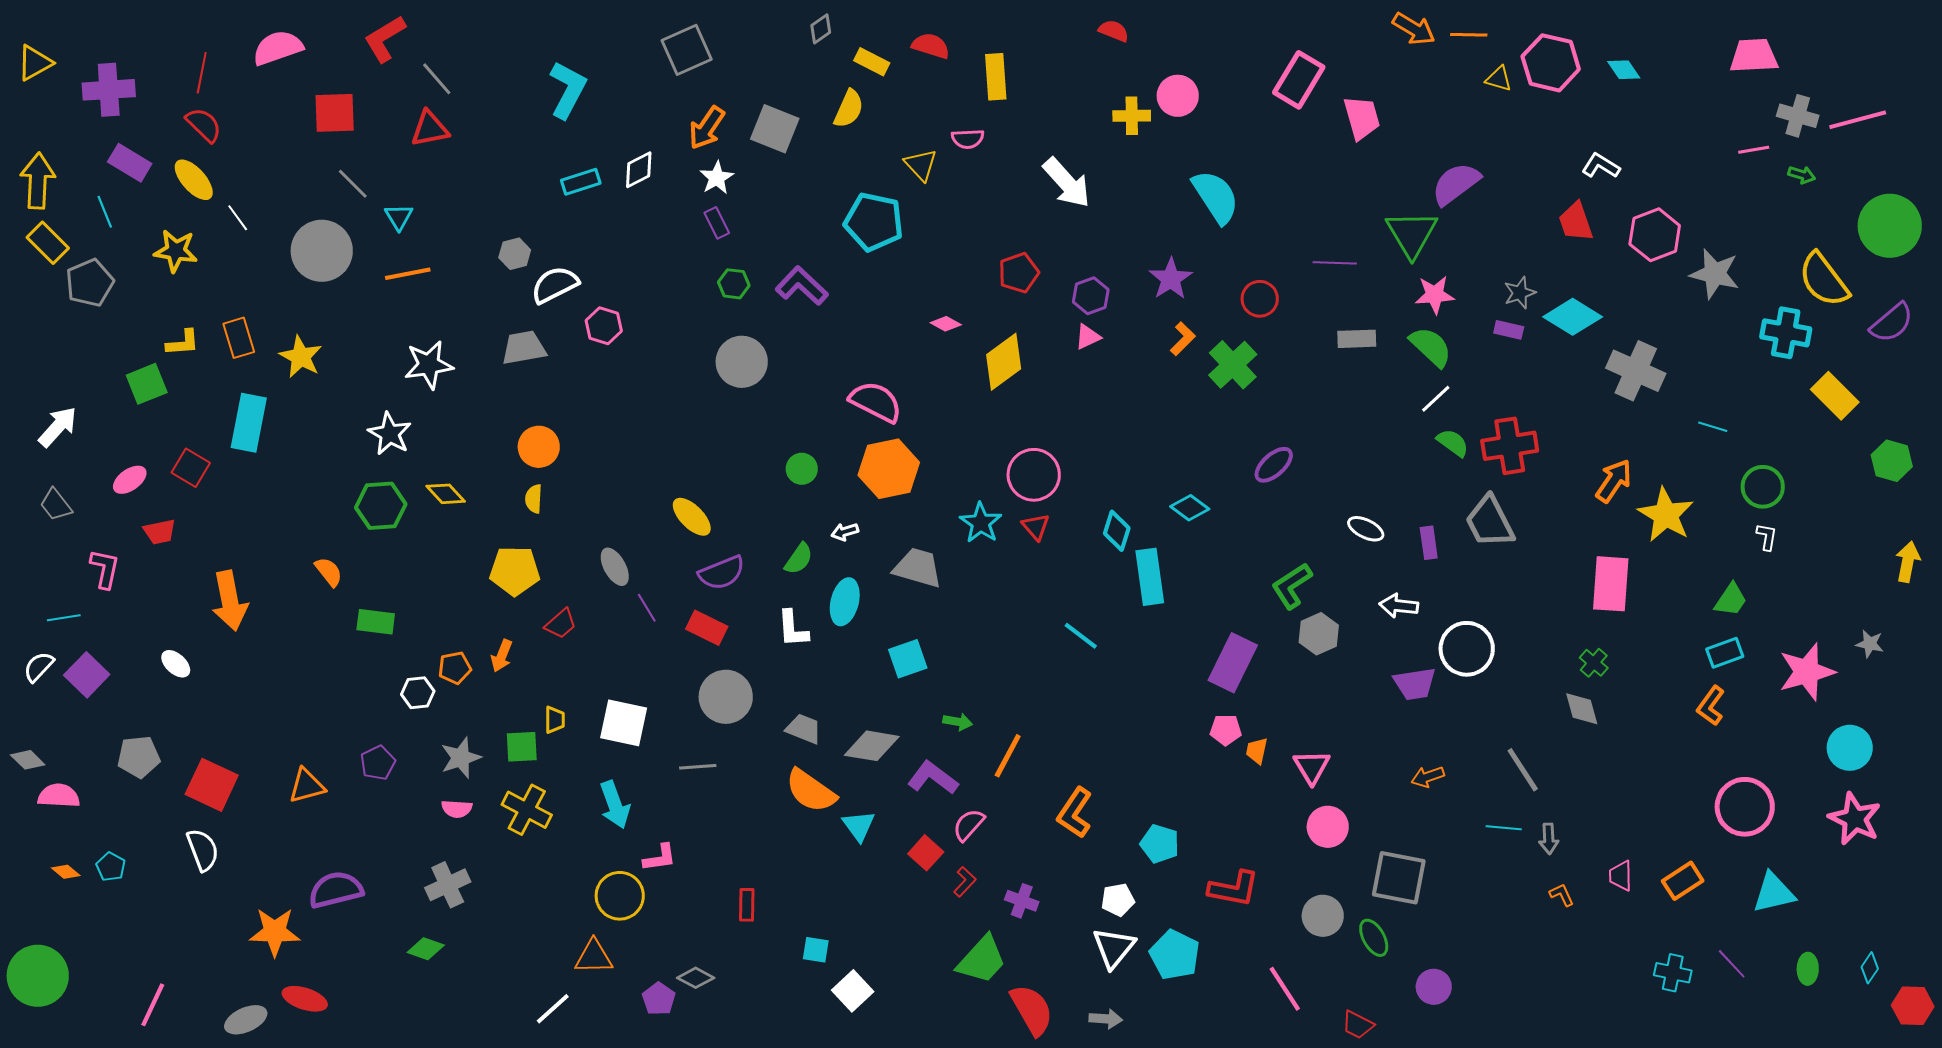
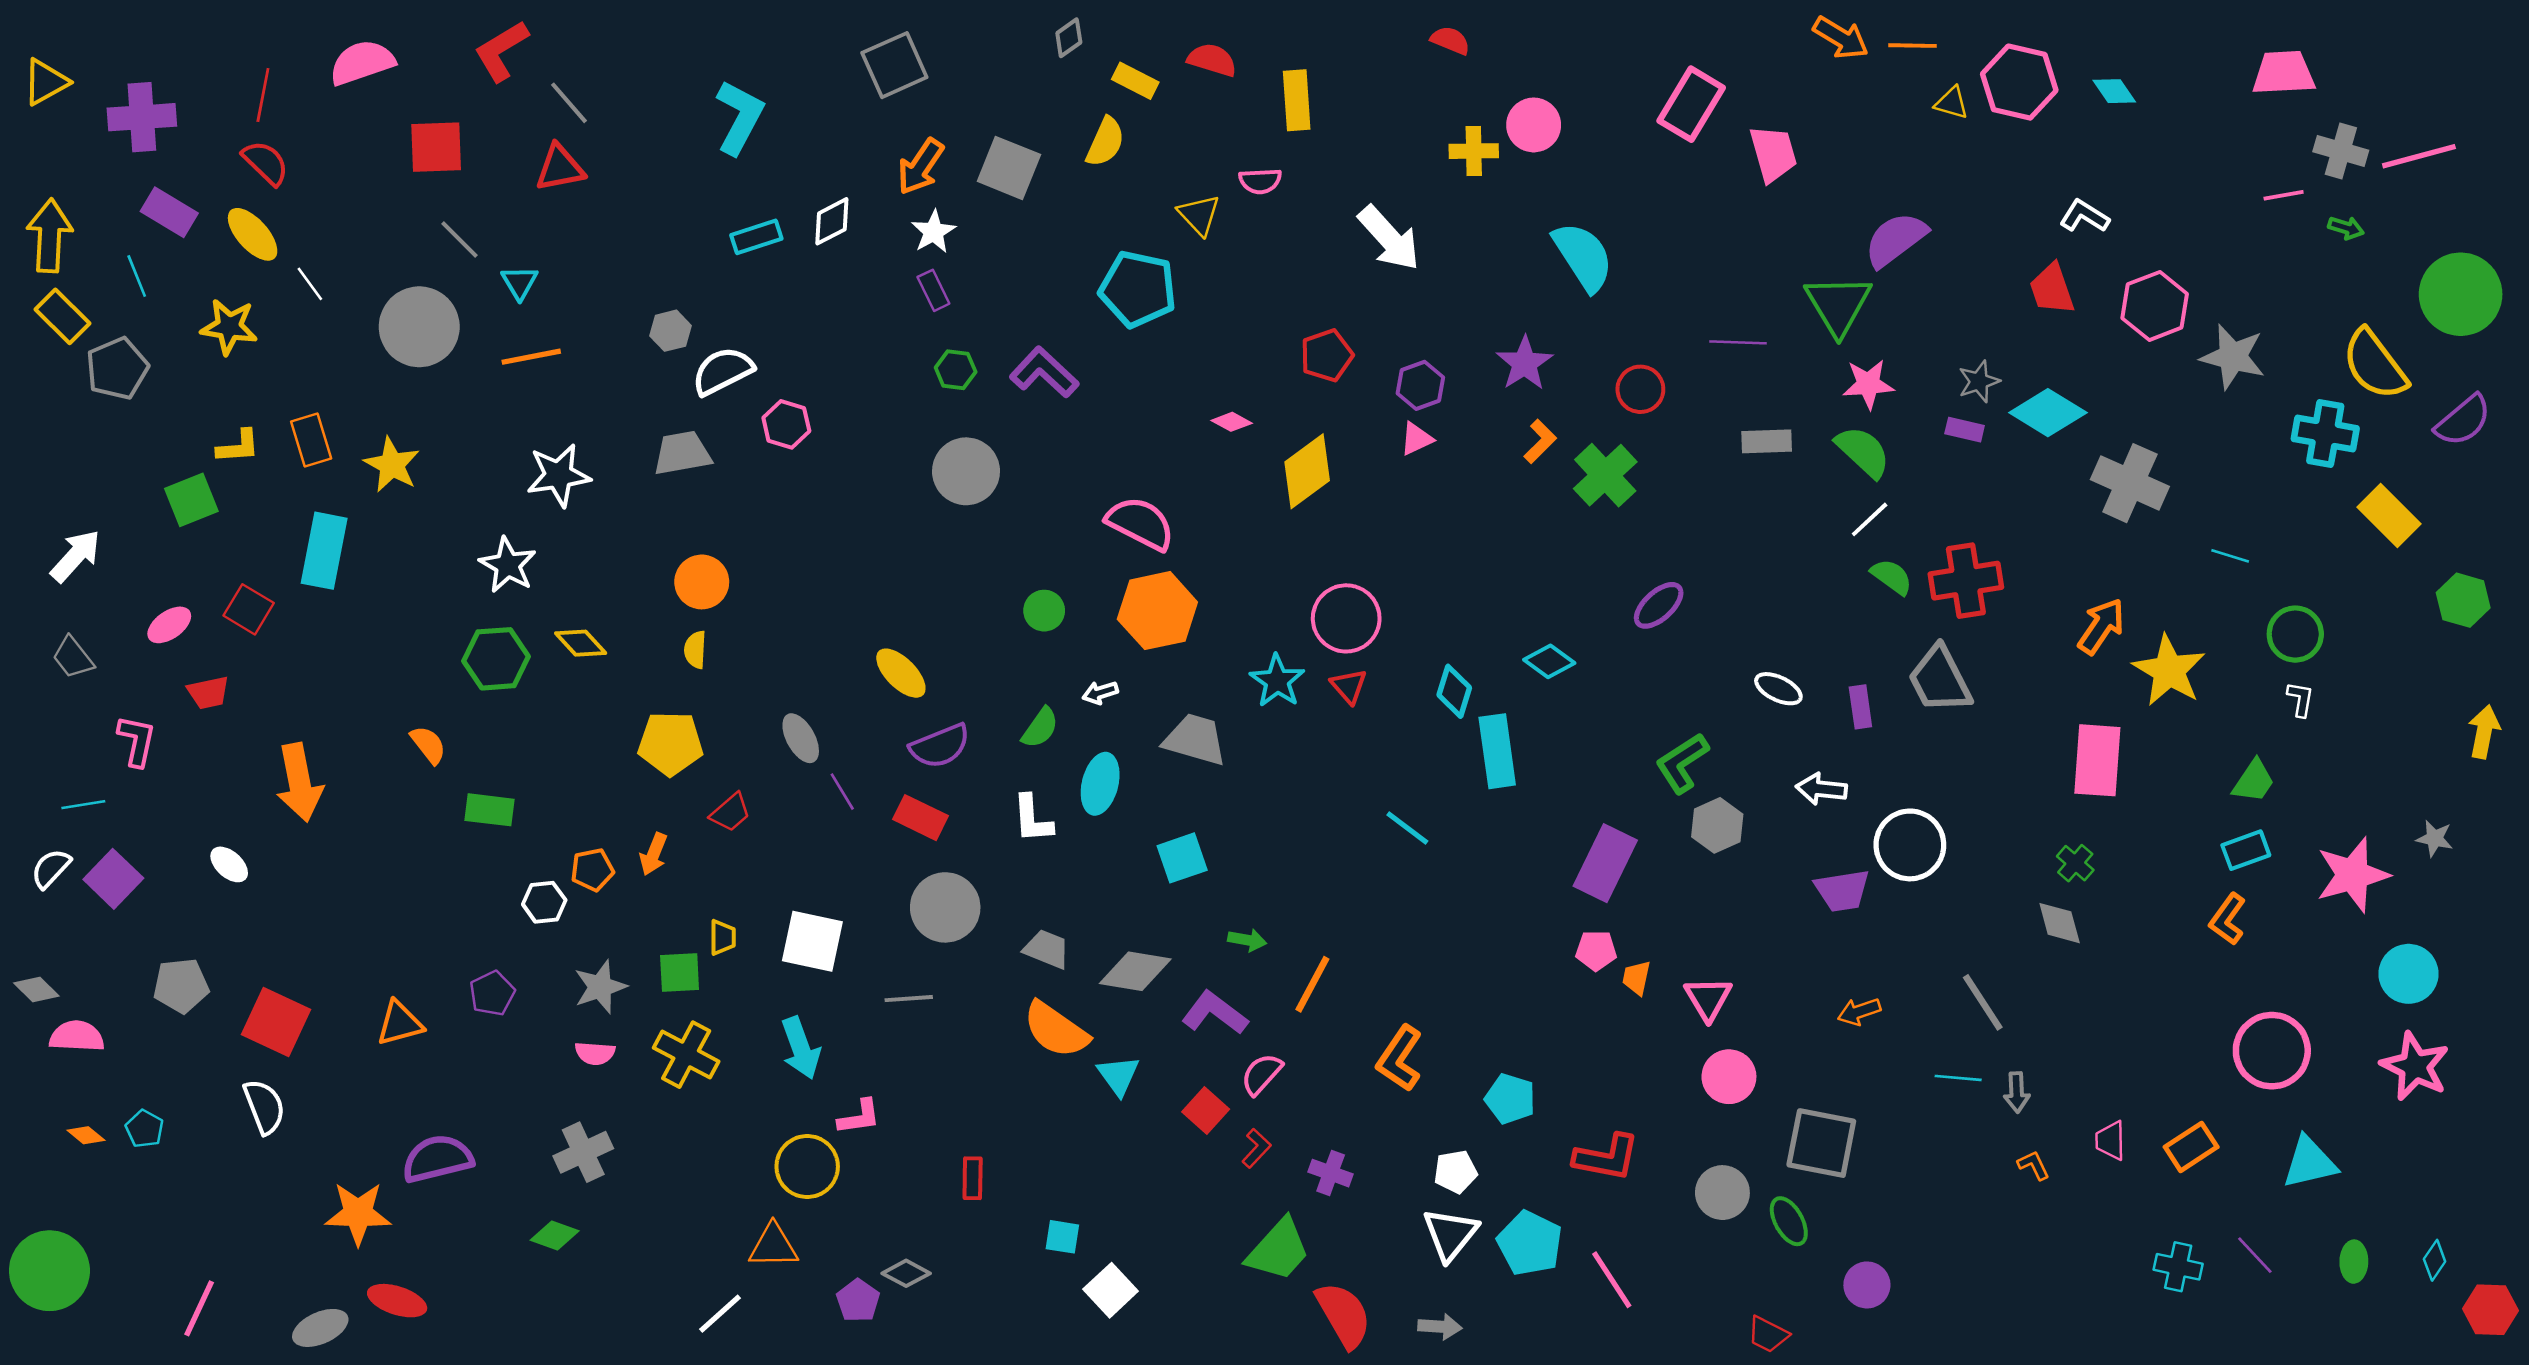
pink line: (1285, 989) -> (1612, 1280), moved

